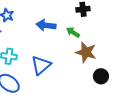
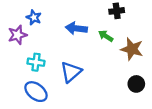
brown star: (86, 52) -> (132, 49), moved

